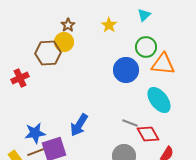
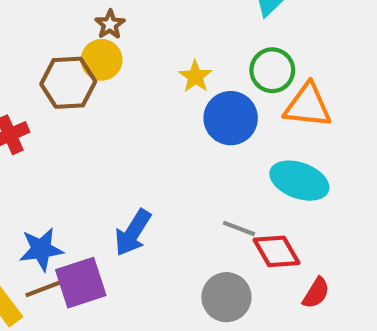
yellow star: (109, 25) -> (195, 76), moved
cyan ellipse: (159, 100) -> (299, 181), turned -32

